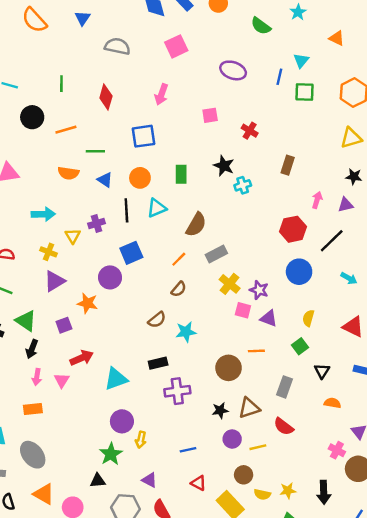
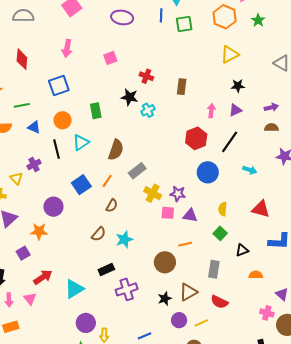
red cross: (250, 131) -> (146, 76), moved
blue square: (131, 253) -> (81, 185), moved
black triangle: (322, 371) -> (242, 250), turned 48

